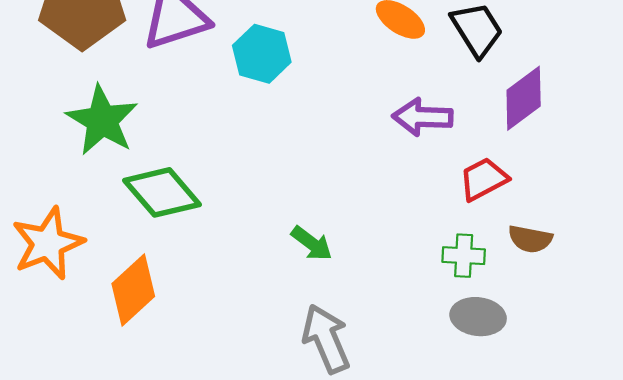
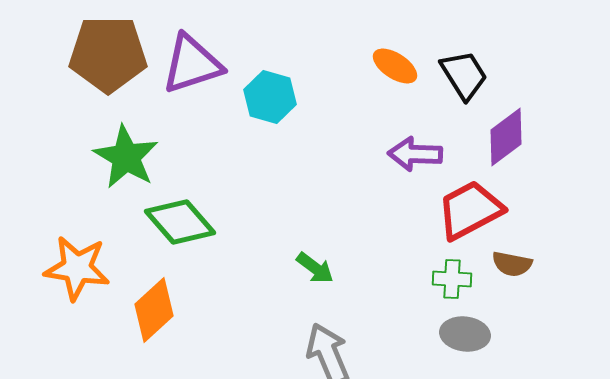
red trapezoid: (484, 179) -> (470, 210), size x1.5
orange star: (48, 243) -> (77, 268), turned 30

